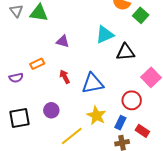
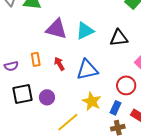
cyan triangle: (105, 35) -> (85, 31), moved
purple triangle: (63, 41) -> (56, 29), size x1.6
orange rectangle: (37, 64) -> (36, 59), moved, turned -72
black square: (20, 118) -> (22, 94), moved

